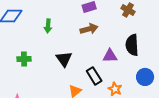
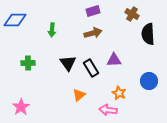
black semicircle: (132, 45) -> (148, 34), moved
black rectangle: (94, 76) -> (91, 68), moved

